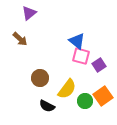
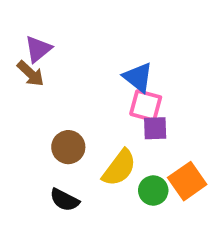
purple triangle: (29, 13) -> (38, 49), moved
purple square: (99, 65) -> (155, 128), moved, turned 32
black semicircle: (47, 106) -> (65, 200), moved

